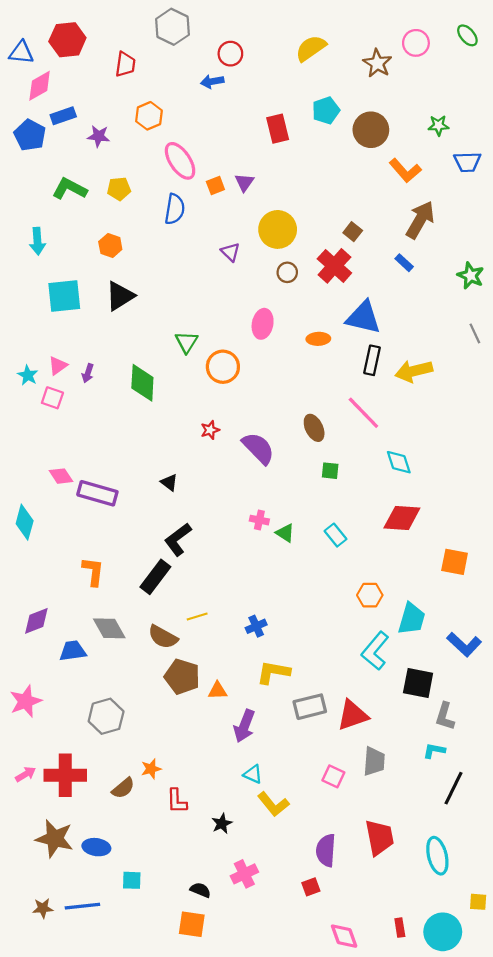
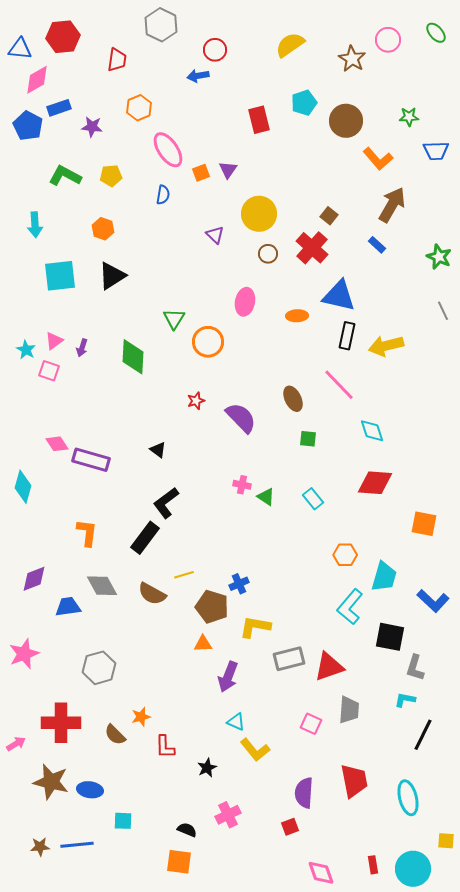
blue semicircle: (175, 209) -> (163, 195), size x0.7
brown pentagon: (182, 677) -> (212, 607), moved
pink arrow: (26, 774) -> (16, 744), moved
brown semicircle: (123, 788) -> (115, 735), turned 85

